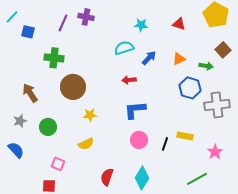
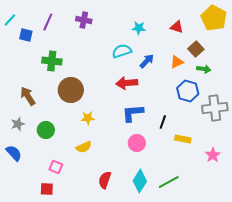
purple line: (63, 23) -> (48, 22), moved
brown square: (223, 50) -> (196, 49), moved
red arrow: (129, 80) -> (127, 83), size x1.5
black line: (165, 144) -> (163, 122), moved
green line: (197, 179) -> (169, 182), moved

